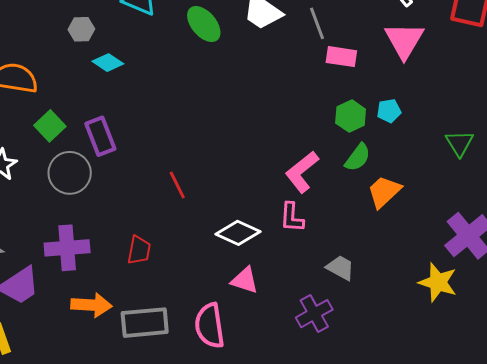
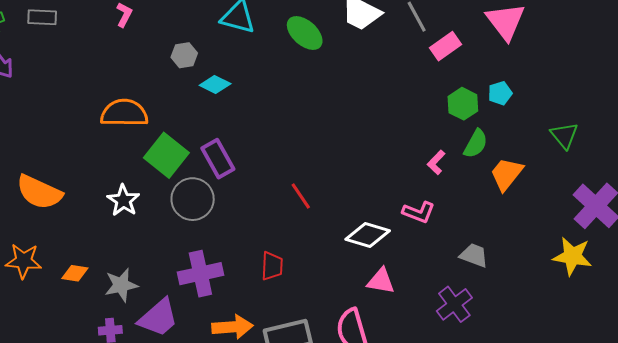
pink rectangle: (341, 57) -> (445, 46), turned -36
green square: (50, 126) -> (166, 155), size x1.4
green triangle: (459, 143) -> (564, 135), moved
pink L-shape: (302, 172) -> (436, 162), moved, size x0.6
pink L-shape: (292, 217) -> (419, 212), turned -64

